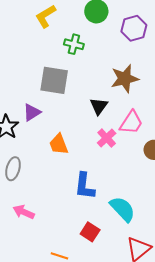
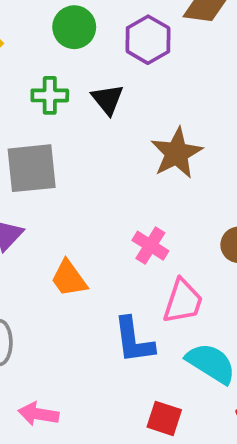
brown star: (125, 79) -> (177, 153), moved
black triangle: (99, 106) -> (107, 99), moved
pink trapezoid: (131, 122) -> (183, 301), moved

